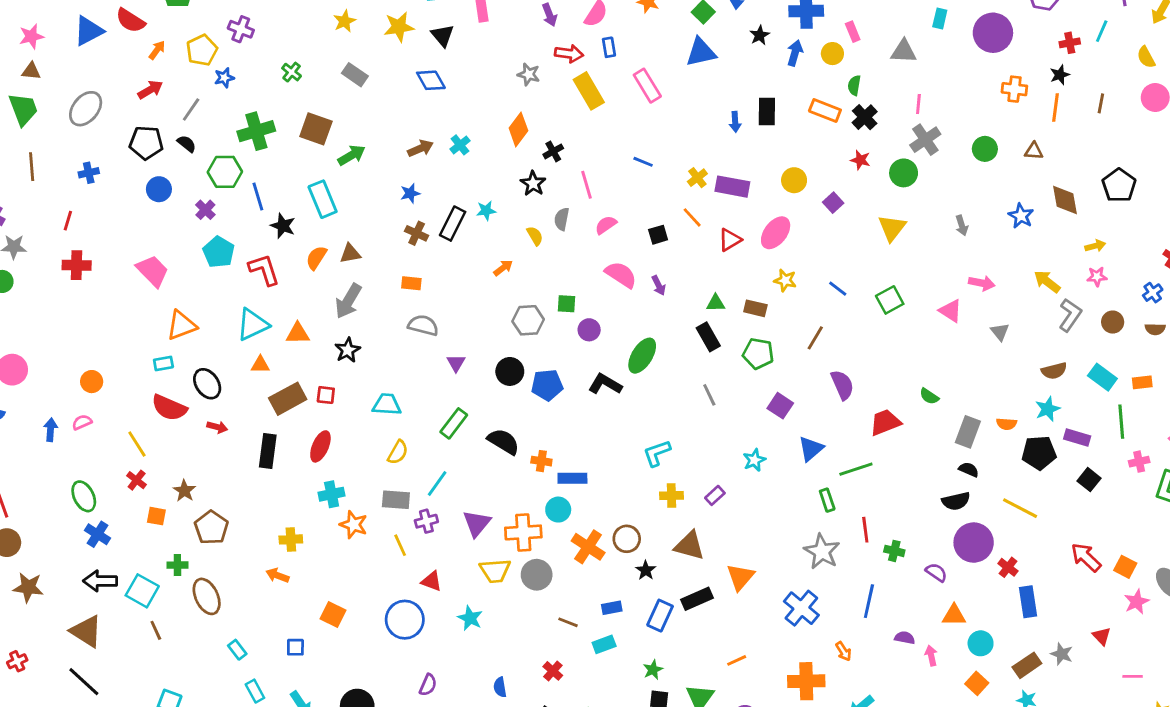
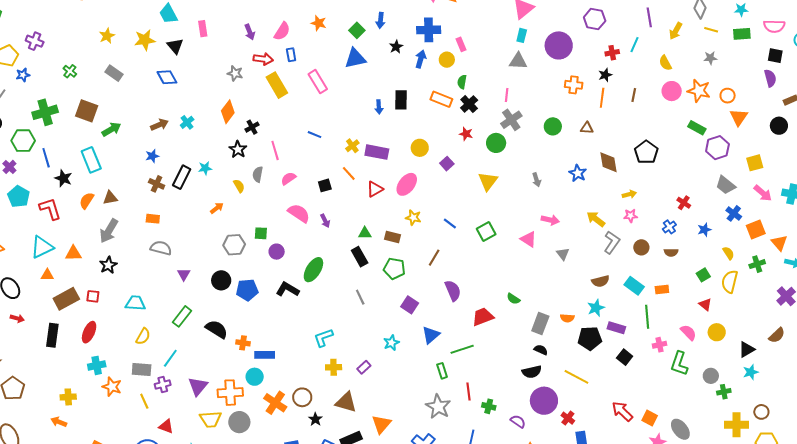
gray triangle: (904, 51) -> (518, 61), moved

